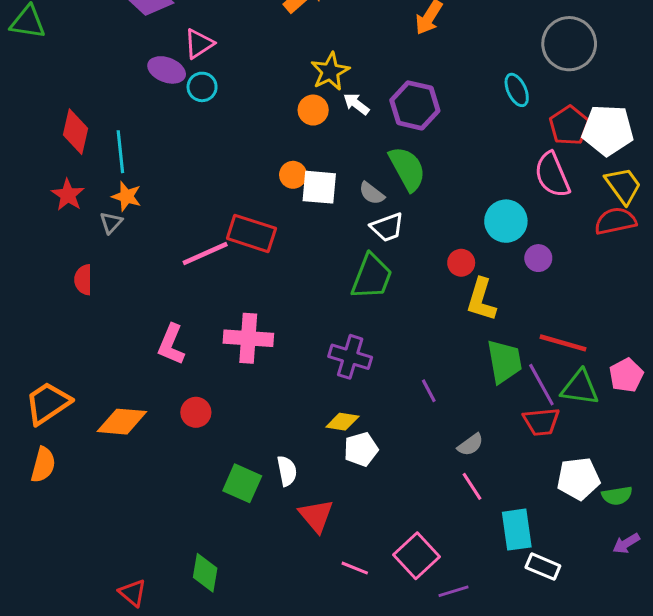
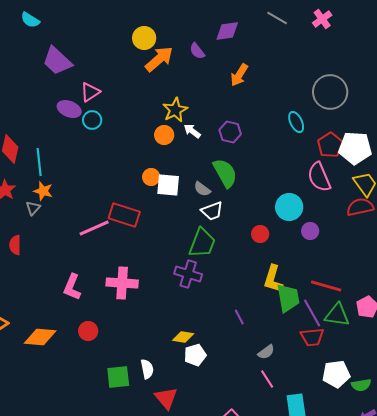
purple hexagon: (415, 105) -> (230, 132), size x0.7
yellow L-shape: (481, 300) -> (273, 279), moved
purple cross: (350, 357) -> (188, 274), moved
green square: (242, 483) -> (118, 377), turned -30

